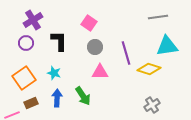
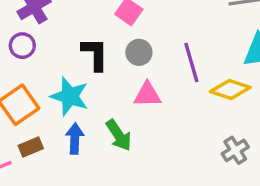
black L-shape: (59, 41) -> (95, 54), moved
cyan star: (54, 73) -> (70, 96), size x1.6

